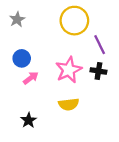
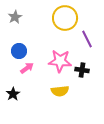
pink star: (69, 70) -> (60, 61), turned 30
black cross: (98, 71) -> (82, 70), moved
black star: (29, 120) -> (13, 94), moved

